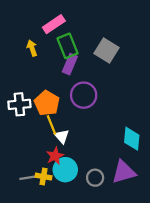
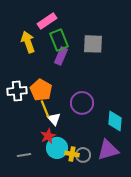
yellow arrow: (32, 48) -> (28, 42), size x1.5
gray square: (107, 50) -> (93, 44), turned -30
purple circle: (84, 95) -> (82, 103), moved
yellow cross: (43, 177) -> (72, 154), moved

